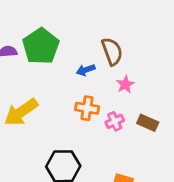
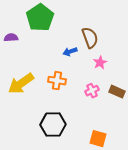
green pentagon: (41, 46) -> (40, 18), moved
orange cross: (87, 108) -> (57, 81), moved

